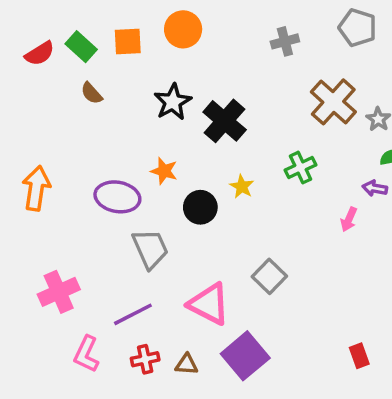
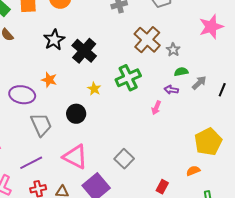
green cross: (301, 168) -> (128, 78), size x1.4
black circle: (200, 207) -> (76, 114), moved
gray square: (269, 276) -> (124, 159), moved
red rectangle: (359, 356) -> (162, 187), turned 48

